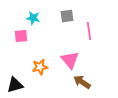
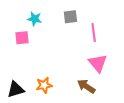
pink triangle: (70, 60) -> (98, 63), moved
orange star: (40, 67) -> (44, 85), moved

